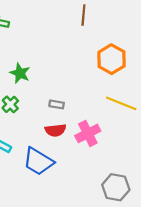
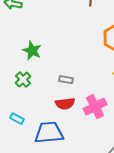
blue trapezoid: (38, 161) -> (49, 133), turned 144

